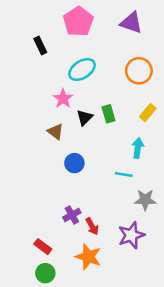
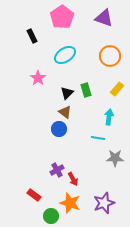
pink star: (63, 99) -> (38, 78), moved
brown triangle: (55, 131) -> (65, 112), moved
purple star: (131, 235) -> (104, 203), moved
green circle: (45, 273) -> (51, 216), moved

